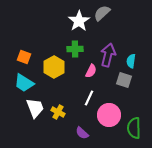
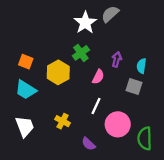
green cross: (75, 49) -> (81, 53), turned -35
purple arrow: (108, 55) -> (117, 59), size x0.6
white trapezoid: (35, 108) -> (25, 127), moved

